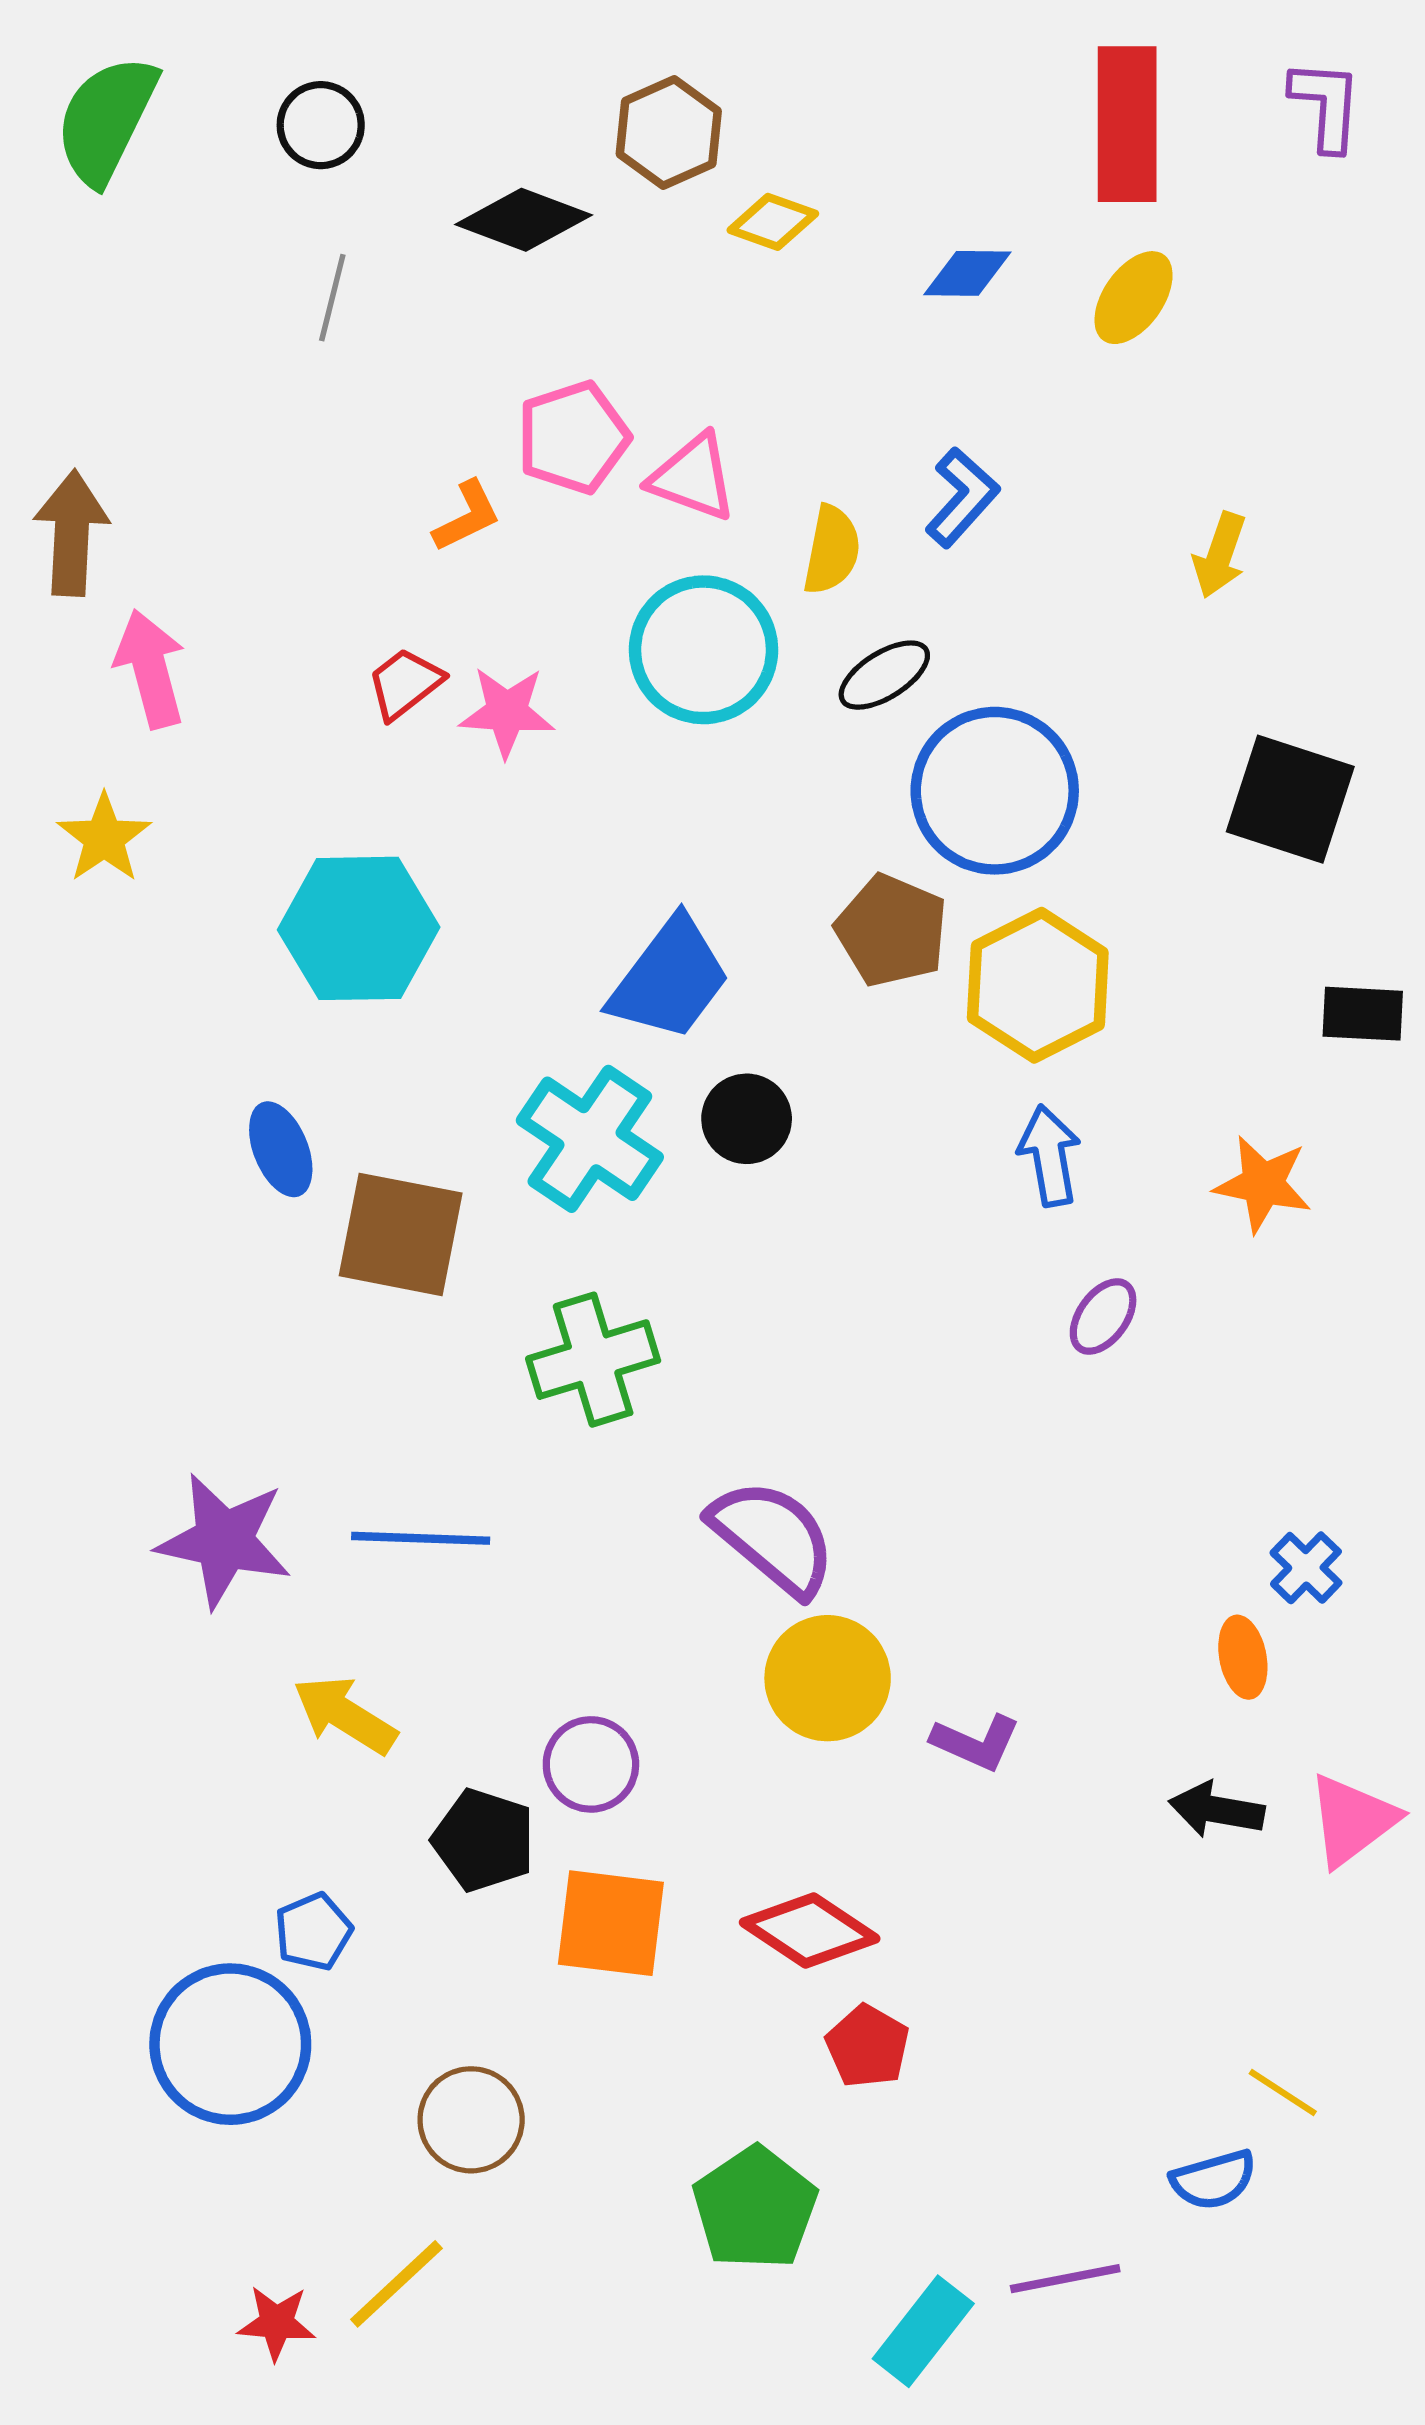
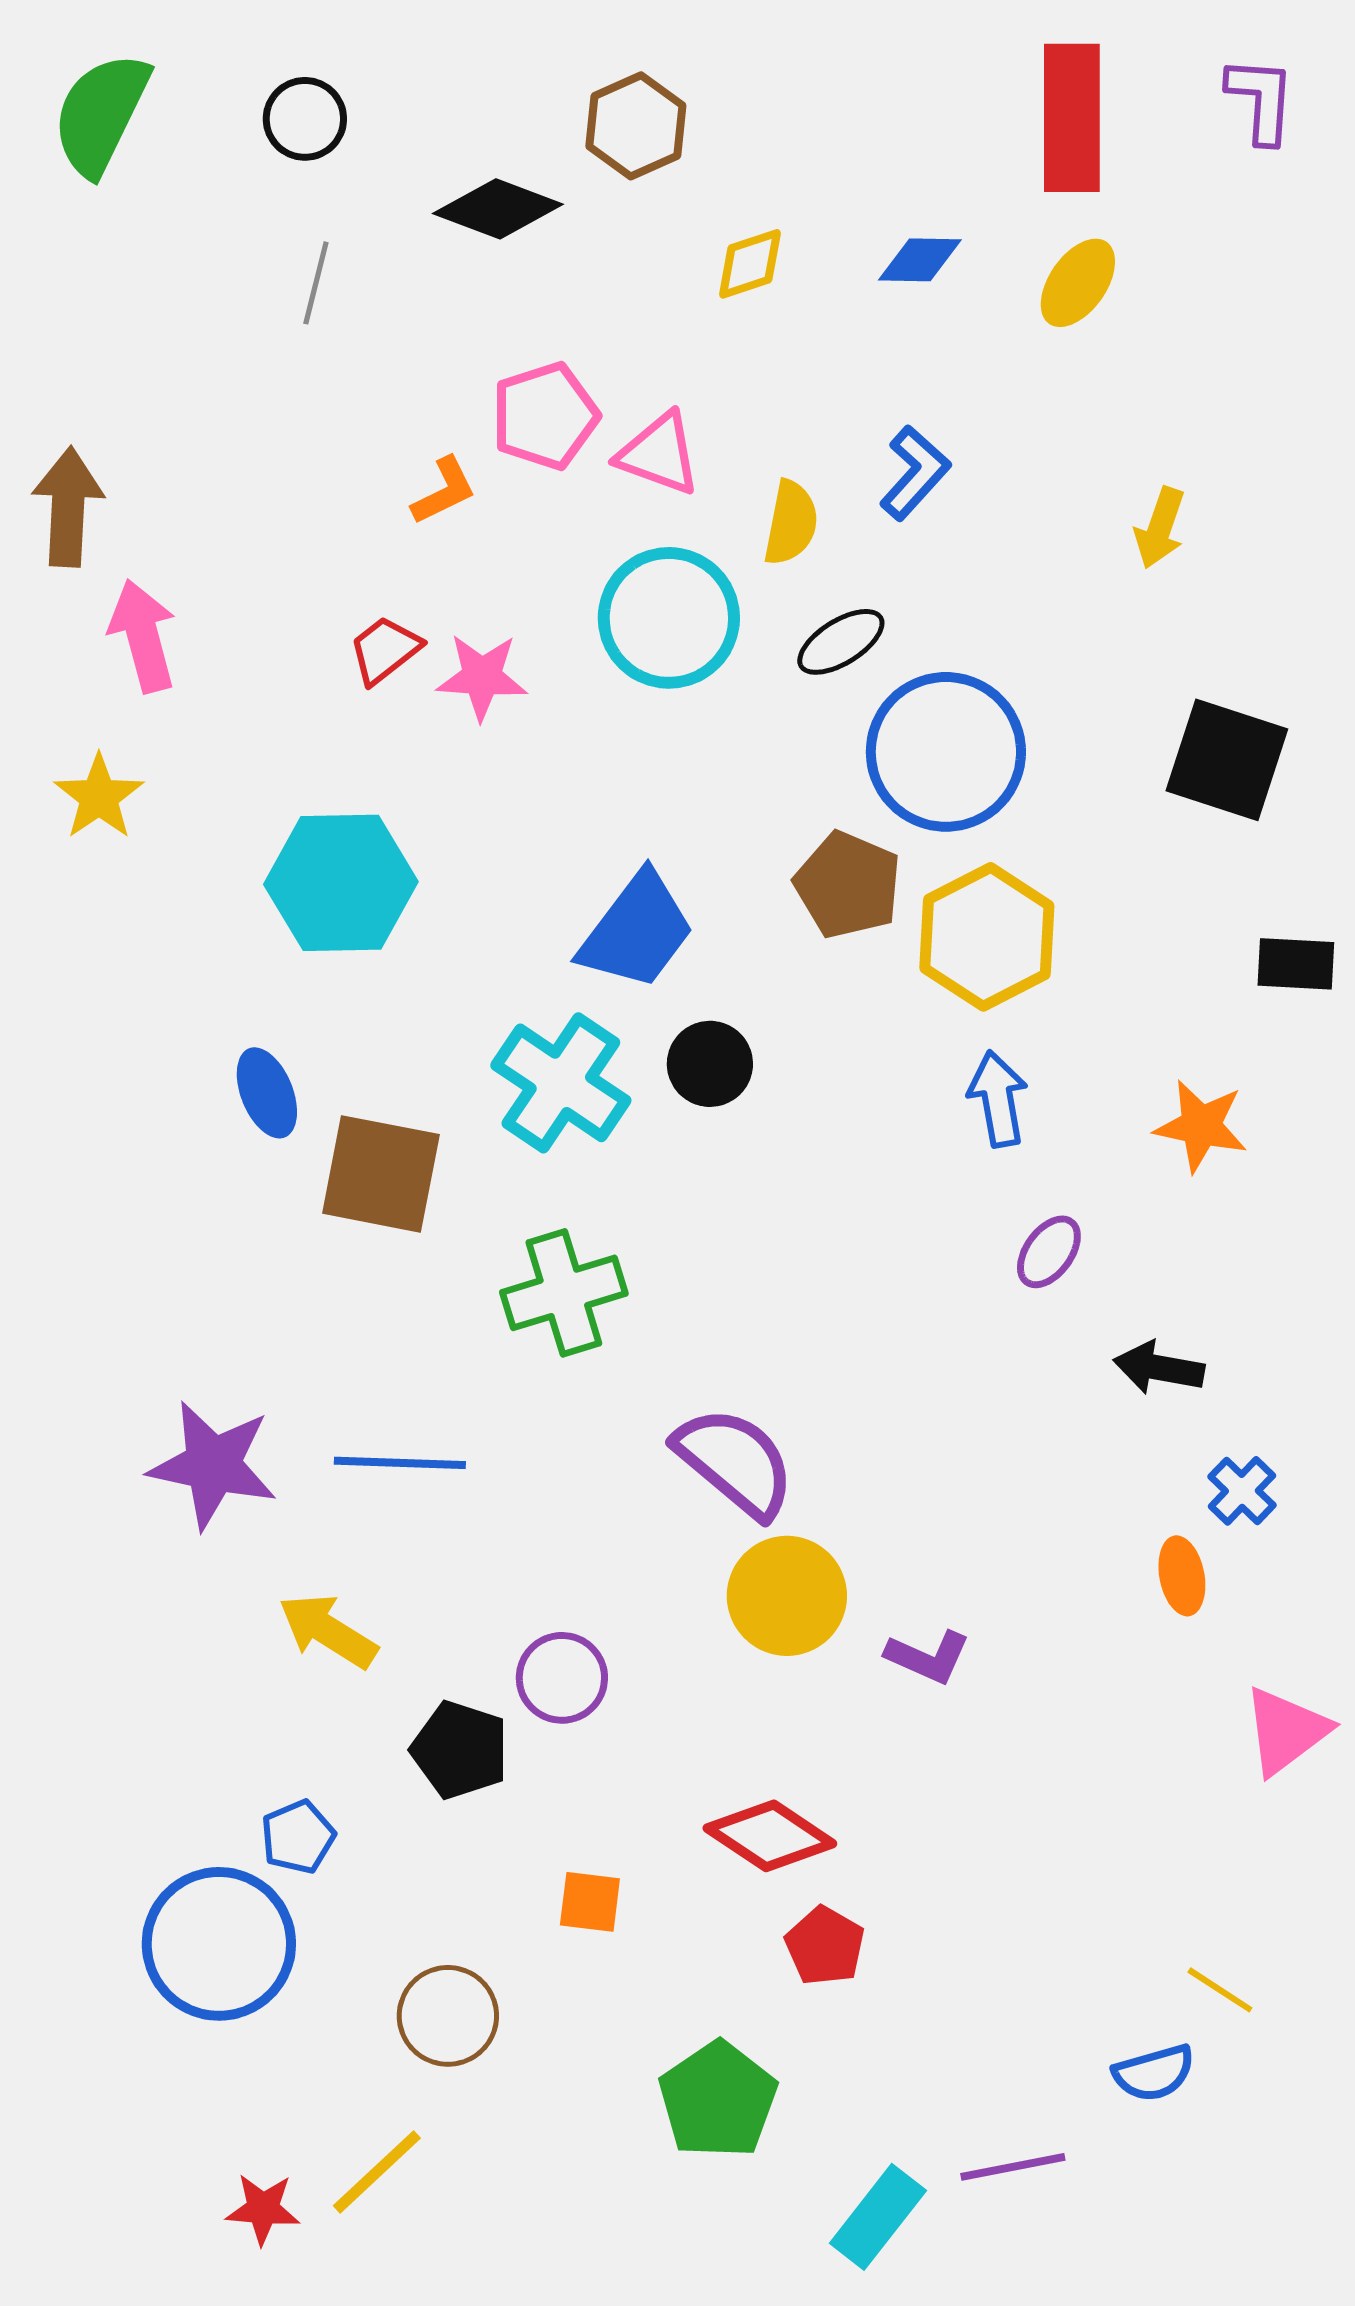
yellow diamond: (773, 222) -> (750, 264), moved, turned -38
black arrow: (1217, 1810) -> (1159, 1368), moved
orange square: (611, 1923) -> (590, 1902), moved, size x0.6

